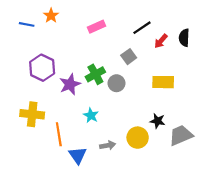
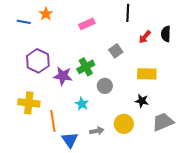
black line: (142, 28) -> (128, 13), moved, turned -54
gray circle: (116, 83) -> (105, 86), moved
purple star: (70, 84) -> (63, 76), turned 30
black star: (158, 121) -> (142, 101), moved

